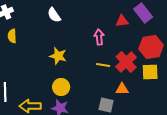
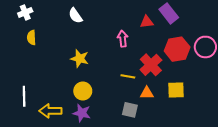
yellow line: (103, 65) -> (128, 76), moved
yellow square: (150, 72) -> (176, 90), moved

